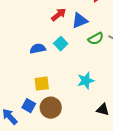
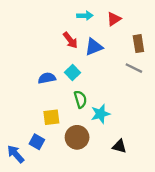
red arrow: (59, 15) -> (70, 40), turned 91
green semicircle: (96, 39) -> (80, 99), moved, turned -77
brown circle: (51, 108) -> (77, 137), moved

